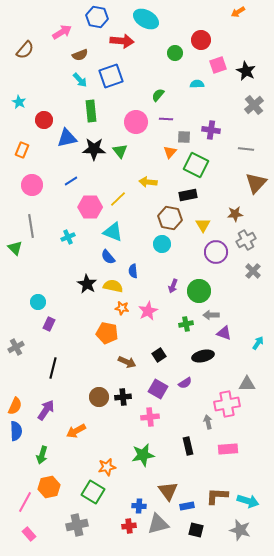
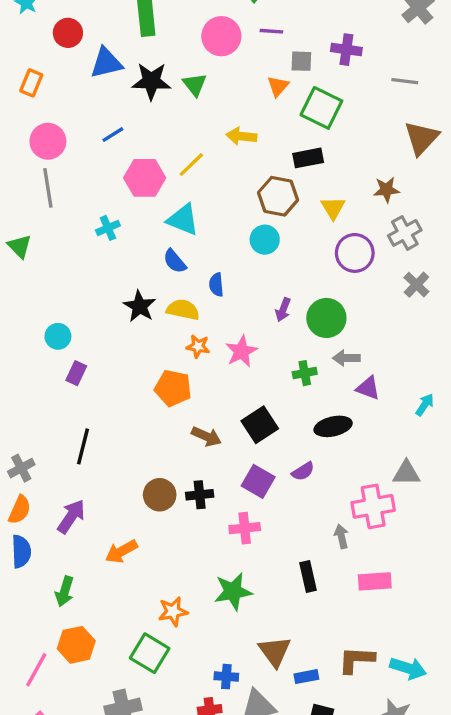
gray line: (31, 226) -> (48, 188), moved
gray cross: (16, 347) -> (21, 468), moved
black square: (159, 355) -> (260, 425), size x1.5

